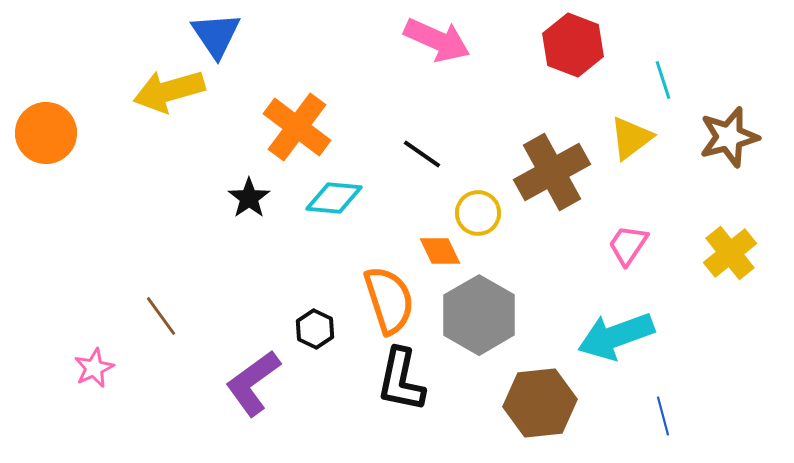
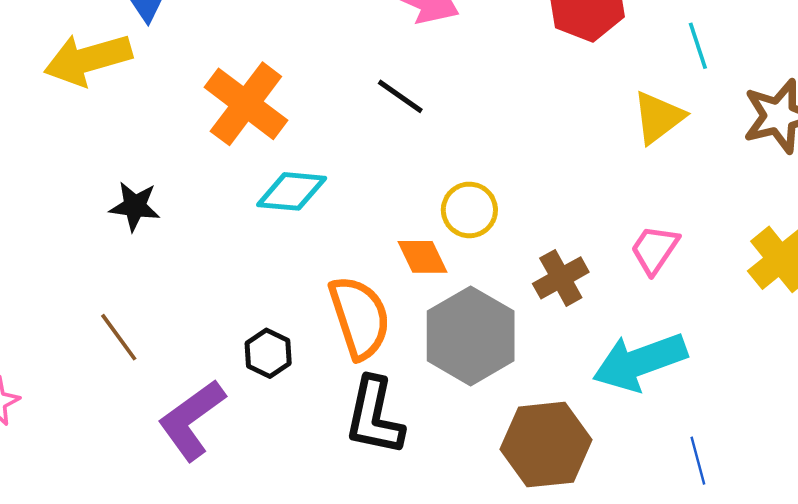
black line: (422, 154) -> (400, 96), moved
brown cross: (552, 172) -> (561, 278), moved, size x0.6
black star: (249, 198) -> (135, 206), moved, turned -30
brown line: (161, 316) -> (119, 337), moved

